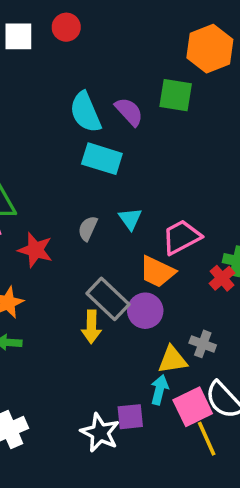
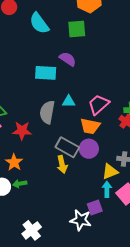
cyan semicircle: (85, 112) -> (39, 23), moved
purple semicircle: (129, 112) -> (68, 59), moved
cyan triangle: (130, 219) -> (69, 101), turned -40
gray semicircle: (88, 228) -> (47, 112), size x1.6

